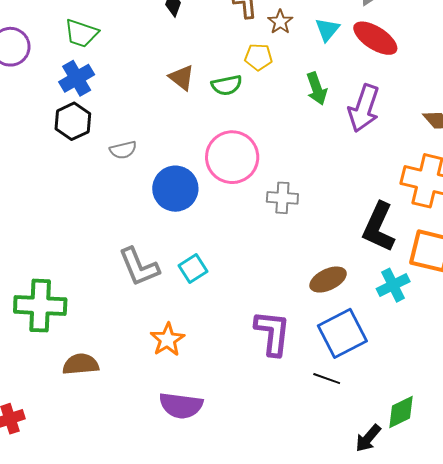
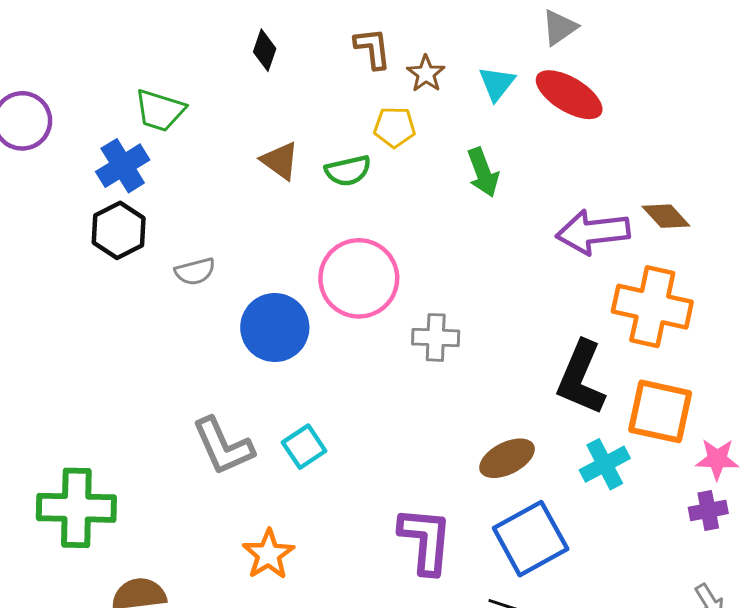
green trapezoid: (81, 33) -> (160, 111), moved
purple arrow: (364, 108) -> (593, 232), moved, turned 66

